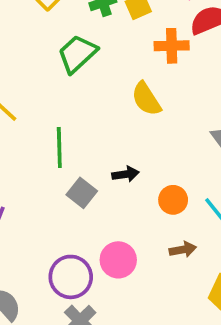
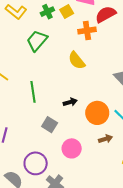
gray square: (82, 193) -> (50, 125), moved
orange circle: (173, 200) -> (97, 113), size x1.5
purple circle: (71, 277) -> (36, 163), moved

